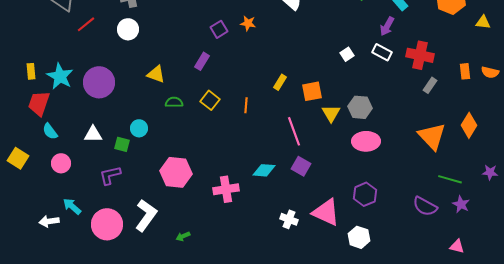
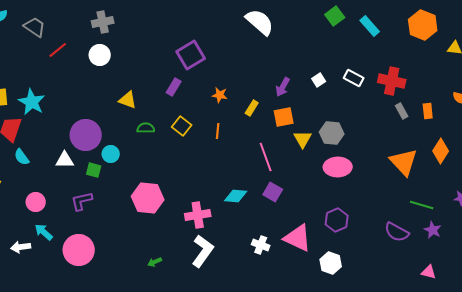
orange star: (248, 23) -> (220, 95), moved
purple arrow: (387, 26) -> (283, 87), moved
purple square: (219, 29) -> (191, 55), size x1.6
orange rectangle: (465, 71) -> (428, 111), moved
purple circle: (99, 82) -> (86, 135), moved
gray rectangle: (430, 85) -> (402, 111), turned -63
pink circle: (61, 163) -> (36, 202), moved
white L-shape: (146, 215) -> (203, 251), moved

